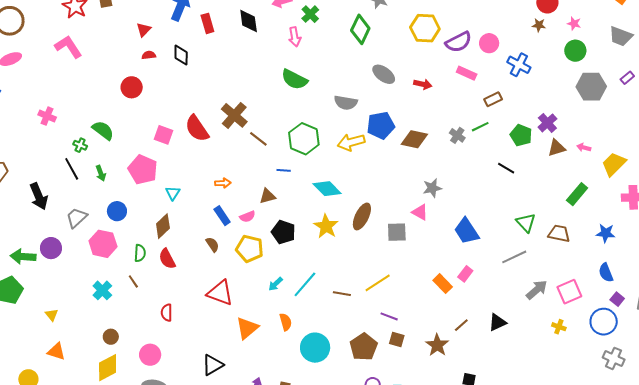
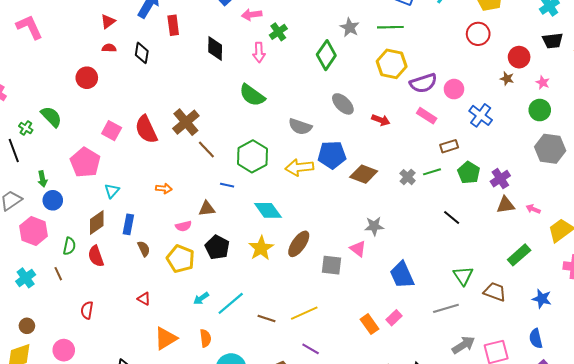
black diamond: (249, 21) -> (215, 48), moved
green pentagon: (521, 135) -> (469, 173), moved
green arrow: (101, 173) -> (42, 179), moved
blue rectangle: (222, 216) -> (128, 224), moved, turned 36
red triangle: (220, 293) -> (144, 299), size x0.5

